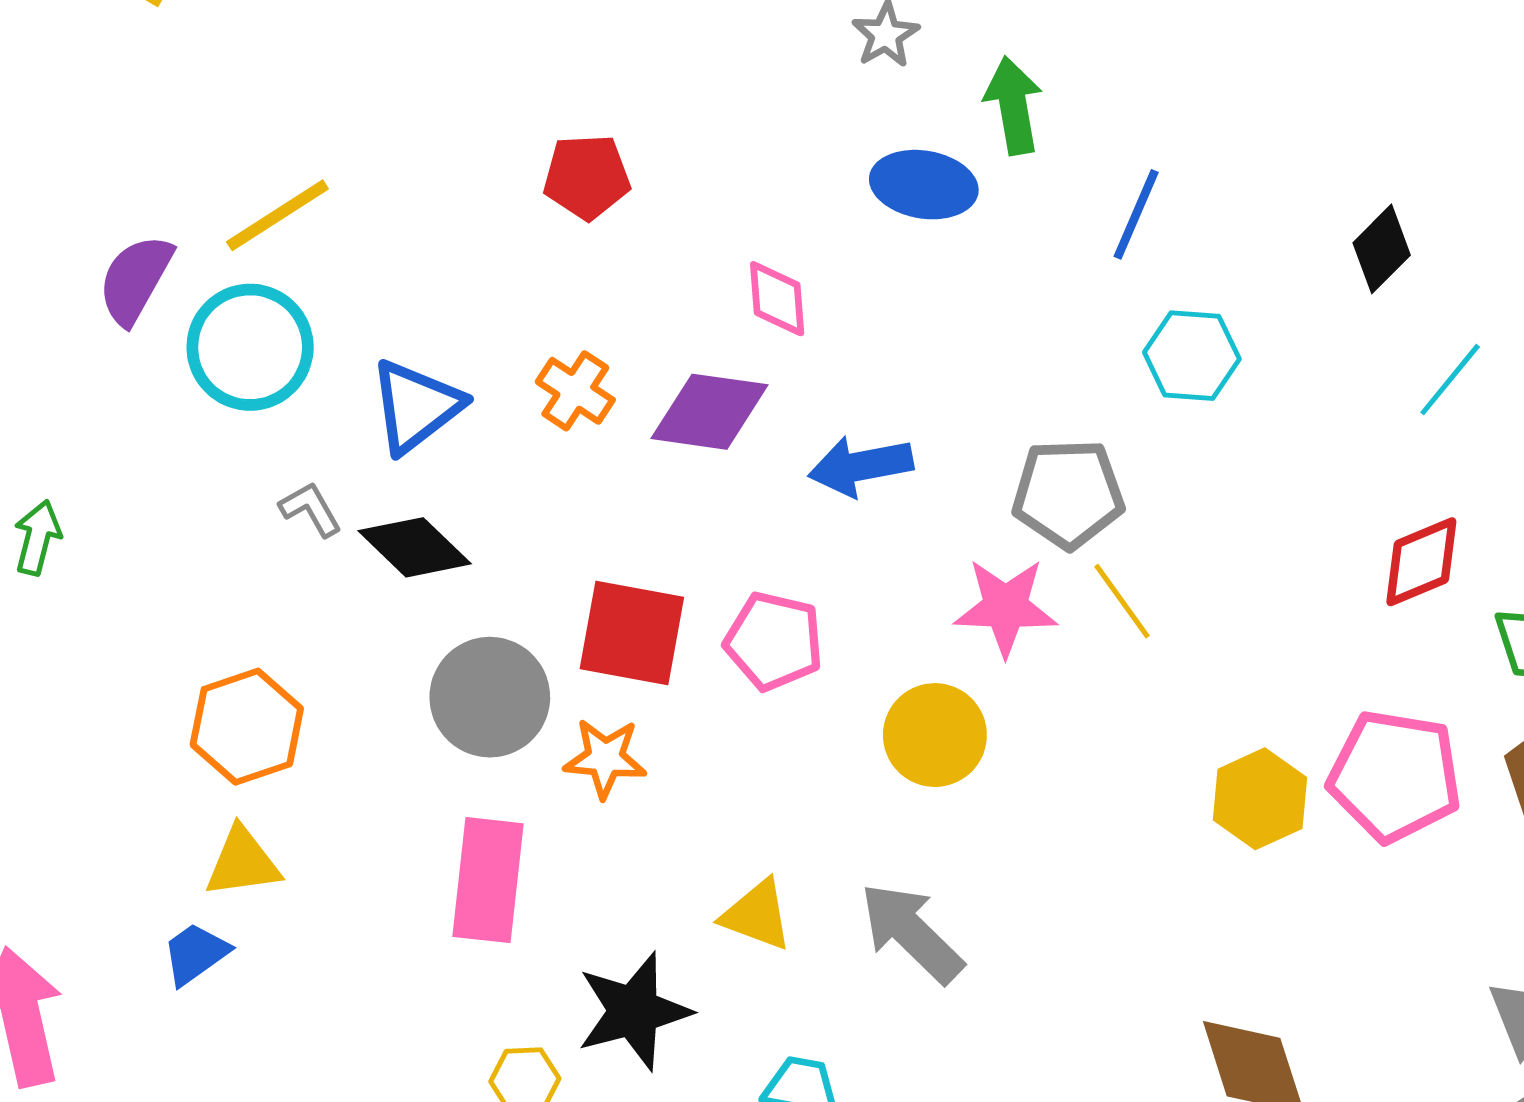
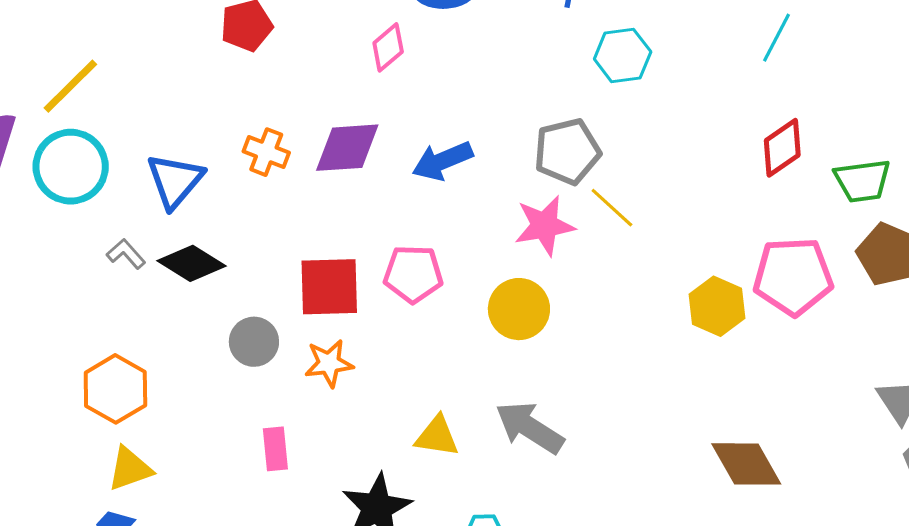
pink diamond: (777, 299) -> (388, 47), moved, turned 66
gray circle: (490, 697) -> (254, 342), size x0.7
pink rectangle: (488, 880) -> (275, 449), size x0.6

